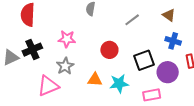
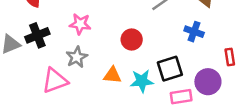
blue cross: (173, 41) -> (194, 32), moved
black square: (144, 60) -> (170, 69), moved
purple circle: (168, 72) -> (208, 82), moved

